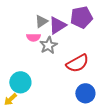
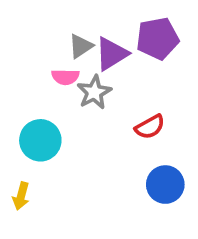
red semicircle: (77, 63) -> (150, 127), size x0.7
cyan circle: (20, 82) -> (40, 140), moved
yellow arrow: (10, 99) -> (21, 196), turned -32

